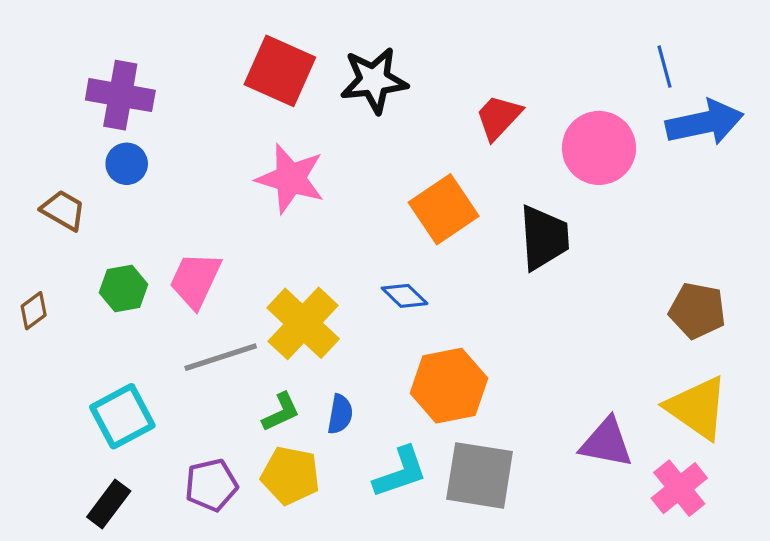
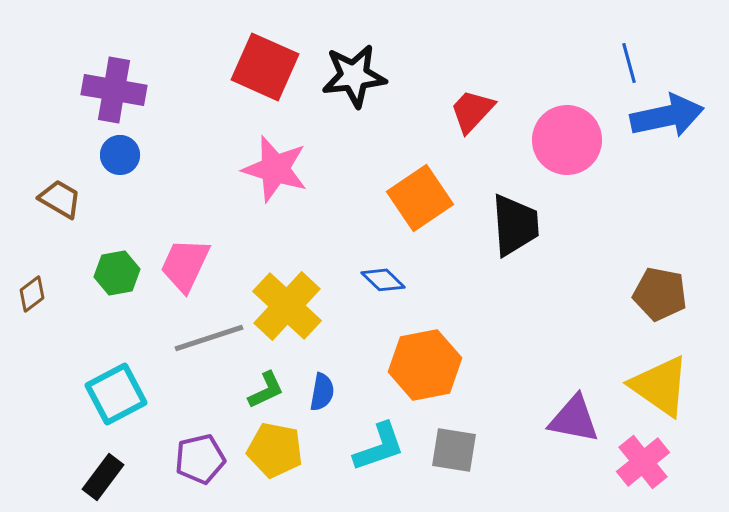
gray square: (480, 475) -> (454, 450), size x0.7

